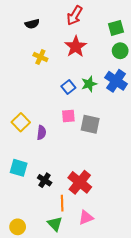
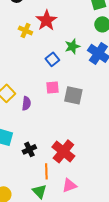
red star: (76, 47) -> (46, 20), moved
green star: (89, 84) -> (72, 46), moved
black cross: (45, 180) -> (29, 149), turned 32

